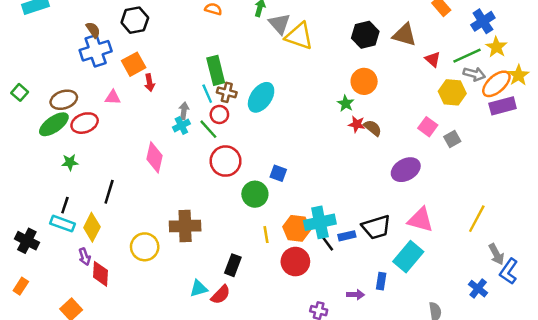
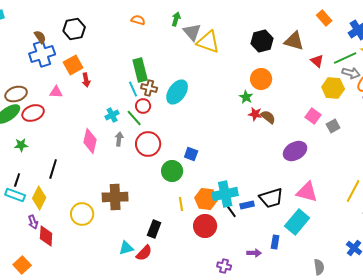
gray arrow: (184, 111) -> (119, 139), moved

